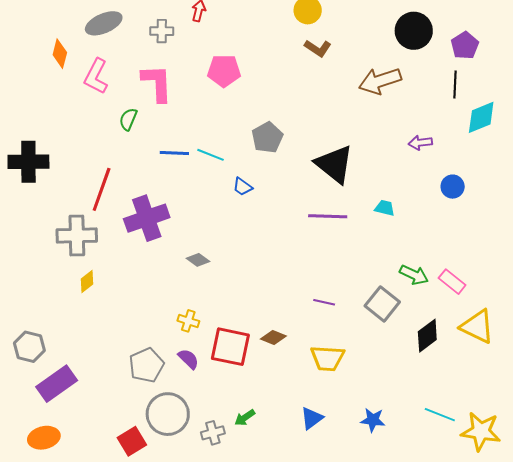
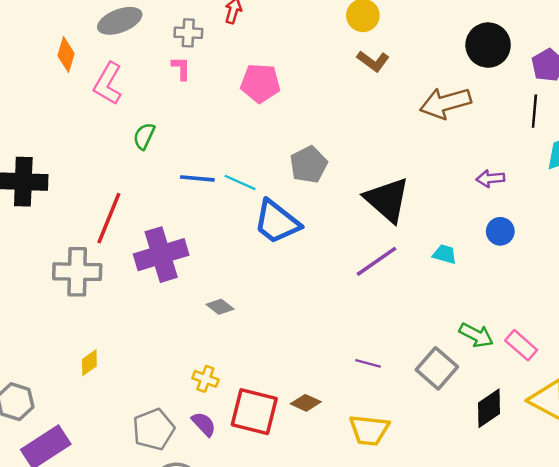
pink L-shape: (157, 83) -> (181, 68), moved, size x0.5
blue trapezoid: (243, 187) -> (277, 222), size x2.0
blue circle: (453, 187) -> (500, 231), moved
purple line: (328, 216) -> (376, 261), turned -39
yellow diamond: (87, 281) -> (89, 363), moved

